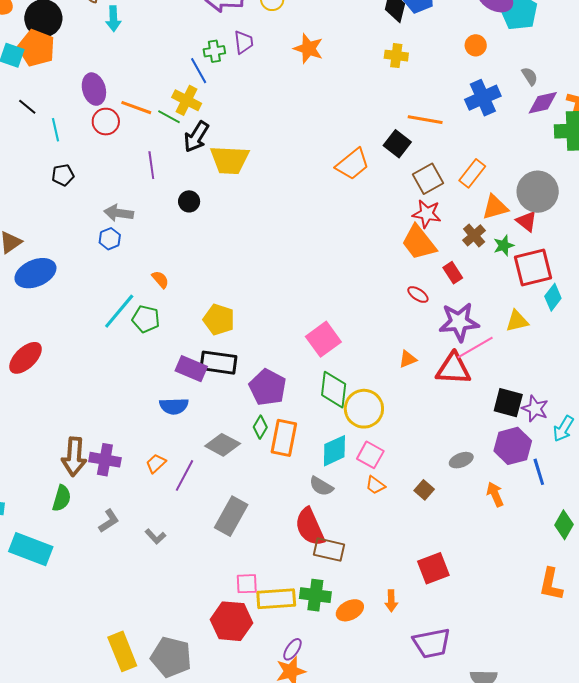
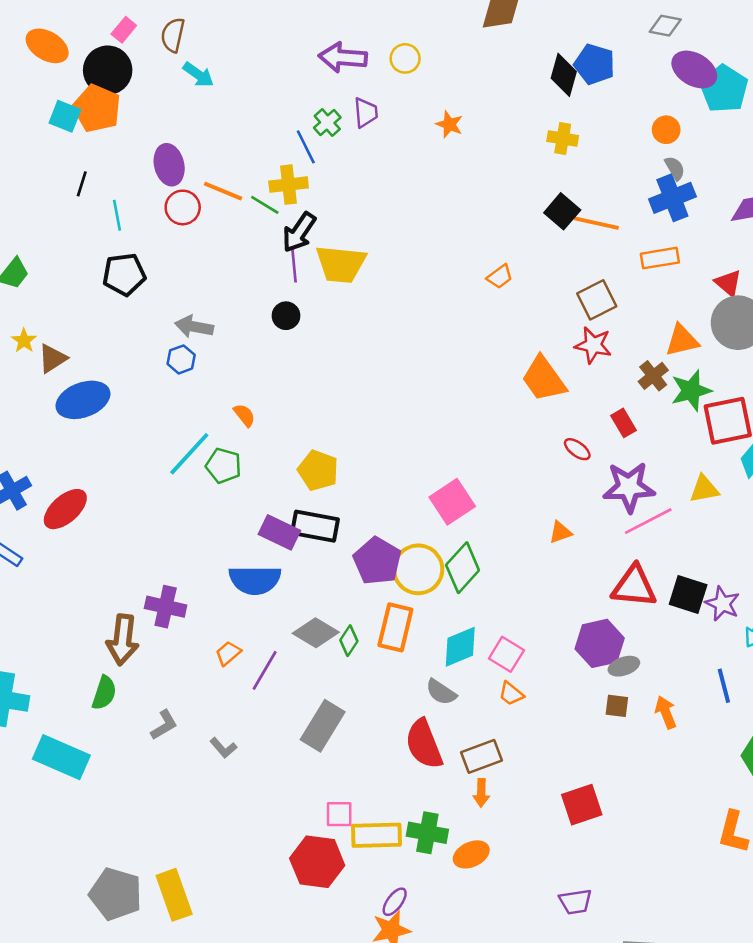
cyan arrow: (113, 19) -> (198, 75), turned -55
orange star: (308, 49) -> (449, 124), size x0.7
green cross: (214, 51) -> (327, 123), turned -35
gray semicircle: (530, 76) -> (675, 168), moved
yellow cross: (187, 100) -> (289, 185), turned -36
black line: (27, 107) -> (82, 184), turned 66
black square: (397, 144) -> (562, 211), moved
orange trapezoid: (352, 164) -> (500, 277), size x0.6
purple line: (151, 165) -> (294, 264), moved
orange rectangle: (472, 173) -> (660, 258), moved, turned 40
black pentagon: (63, 175) -> (124, 274), size x1.5
red triangle: (527, 221) -> (728, 283), moved
orange trapezoid: (419, 243) -> (544, 379), moved
green star: (504, 245) -> (691, 391), size x1.5
red triangle: (453, 369) -> (634, 586), moved
green diamond: (334, 390) -> (463, 568), turned 33
blue semicircle: (174, 406) -> (255, 580), size x1.4
yellow circle: (364, 409) -> (418, 569), moved
green diamond: (260, 427) -> (349, 641), moved
purple hexagon: (513, 446) -> (600, 643), moved
purple cross: (105, 460) -> (166, 607), moved
brown square: (424, 490) -> (617, 706), moved, turned -36
brown rectangle: (329, 550) -> (482, 756), moved, turned -36
orange arrow: (391, 601) -> (481, 793), moved
purple trapezoid: (432, 643) -> (575, 902), size x0.7
gray pentagon: (171, 657) -> (116, 894), moved

